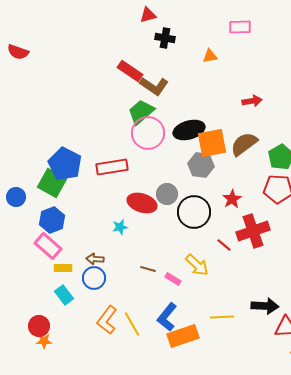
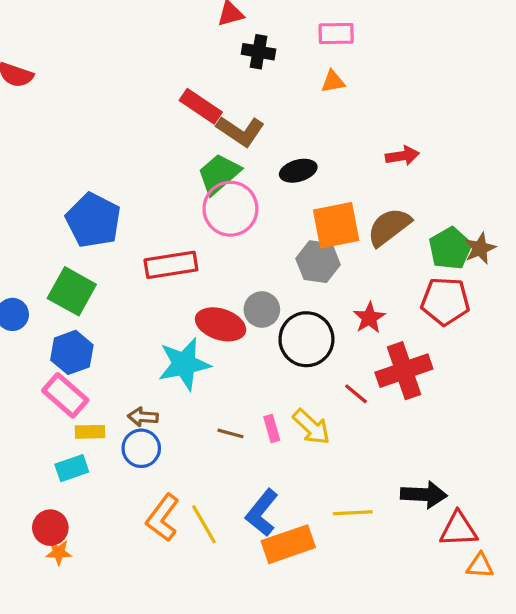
pink rectangle: (240, 27) -> (336, 34), moved
black ellipse: (189, 130) -> (298, 171), moved, size x0.7
blue pentagon: (65, 164) -> (93, 220), moved
cyan star: (120, 227) -> (184, 364), size x2.0
pink rectangle: (173, 279) -> (272, 428), moved, turned 42
cyan rectangle: (64, 295) -> (72, 468), moved, turned -72

